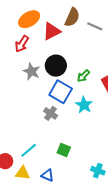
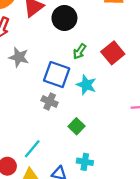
black circle: (56, 66) -> (64, 18), moved
green square: (64, 150) -> (77, 126), moved, turned 32
cyan cross: (98, 171) -> (85, 162), moved

